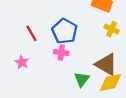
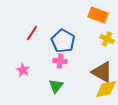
red line: (31, 33) -> (32, 33), moved, turned 63
green triangle: (82, 79) -> (56, 86), moved

